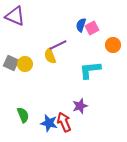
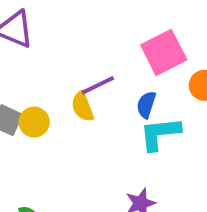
blue semicircle: (81, 25) -> (146, 105), moved
pink square: (92, 28) -> (164, 52), size x1.6

